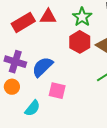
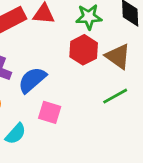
green star: (82, 17) -> (89, 17), turned 30

